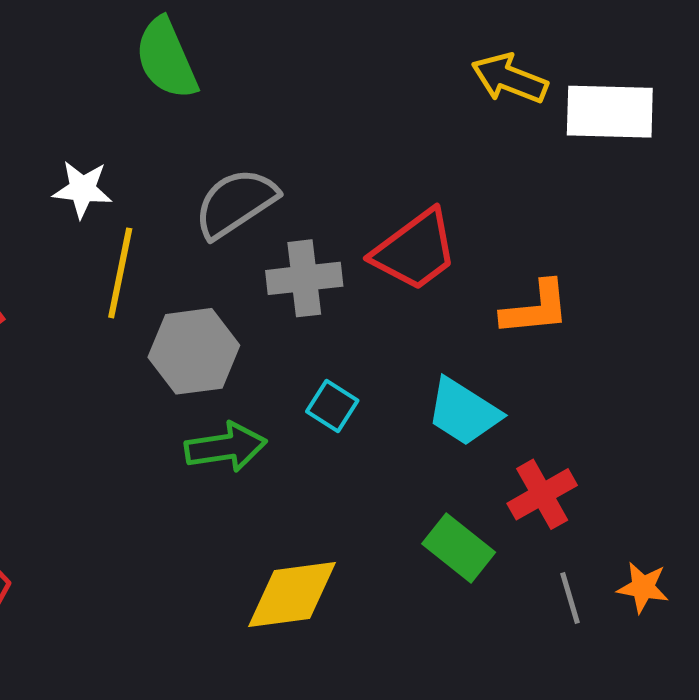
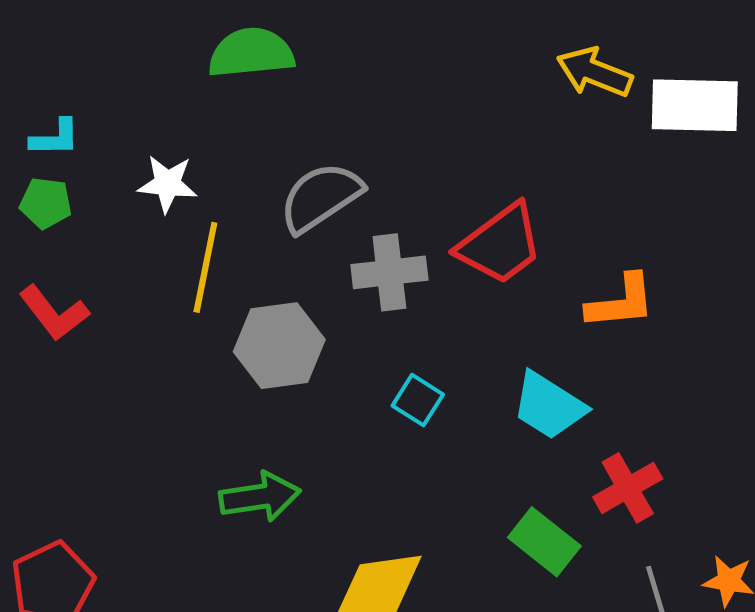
green semicircle: (166, 59) -> (251, 53), turned 108
green arrow: (226, 447) -> (260, 497), moved

